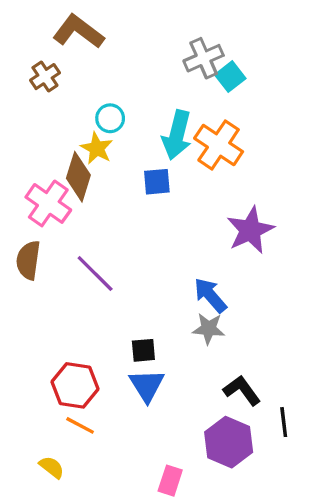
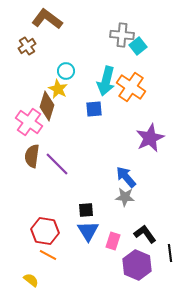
gray cross: (204, 58) -> (122, 35), turned 30
brown semicircle: (28, 260) -> (32, 156), moved
pink rectangle: (170, 481) -> (113, 241), moved

